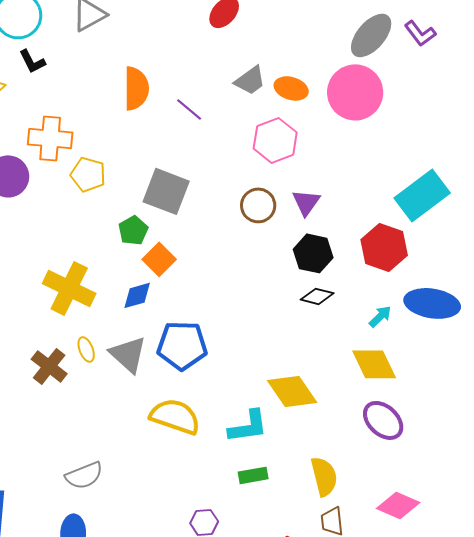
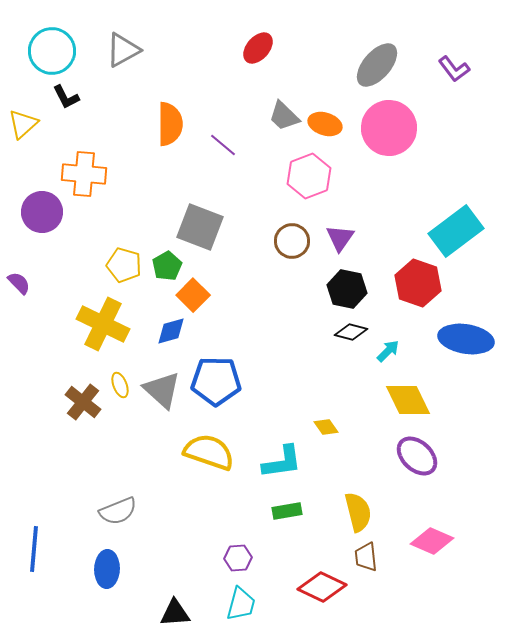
gray ellipse: (371, 35) -> (377, 65), moved
gray trapezoid: (250, 80) -> (284, 116), turned 80
yellow pentagon: (88, 174) -> (124, 265), moved
cyan arrow: (380, 316) -> (388, 351), moved
yellow diamond: (292, 391) -> (326, 427), size x0.5

